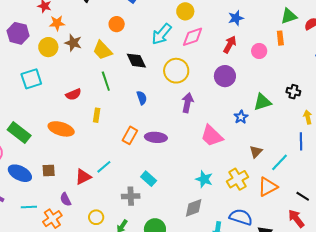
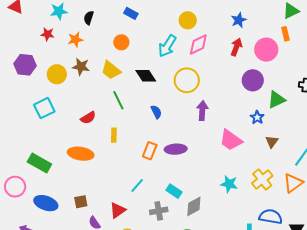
orange star: (57, 23) -> (75, 40), moved
pink circle: (259, 51) -> (266, 50), size x1.5
purple circle: (225, 76) -> (253, 80), moved
brown triangle: (256, 152) -> (272, 142), moved
cyan line: (104, 167) -> (137, 186), moved
brown square: (49, 171) -> (81, 202), moved
red triangle: (83, 177) -> (118, 210), moved
gray diamond: (194, 208) -> (194, 206), moved

